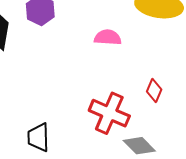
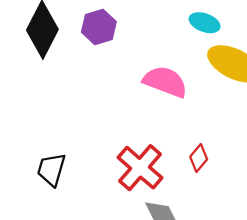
pink semicircle: (108, 37) -> (165, 82), size x1.4

